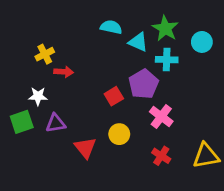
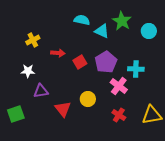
cyan cross: (167, 60) -> (136, 69), moved
red arrow: (64, 72) -> (58, 53), moved
red square: (114, 96) -> (80, 62), moved
green square: (22, 122) -> (16, 114), moved

